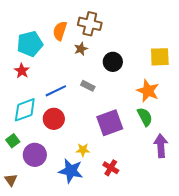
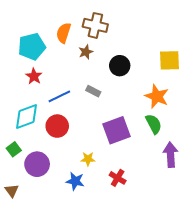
red star: (22, 71) -> (34, 76), moved
blue star: (71, 171) -> (75, 181), size x0.7

